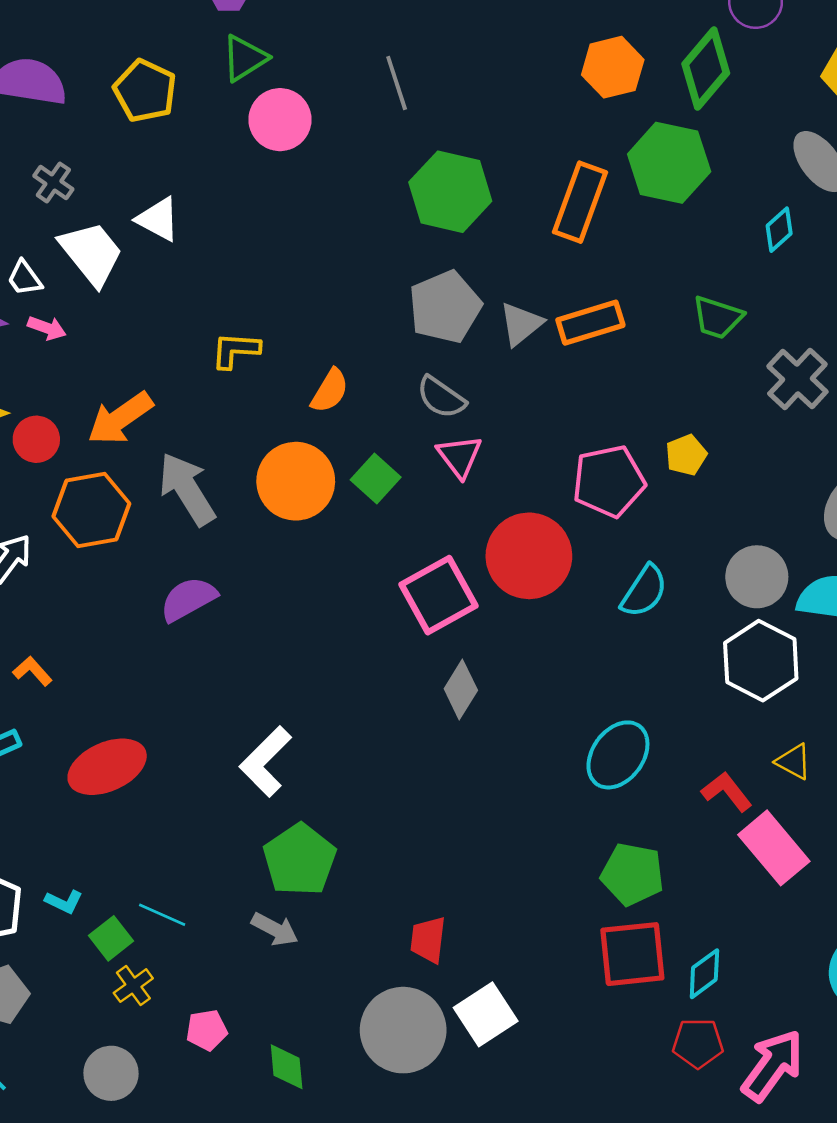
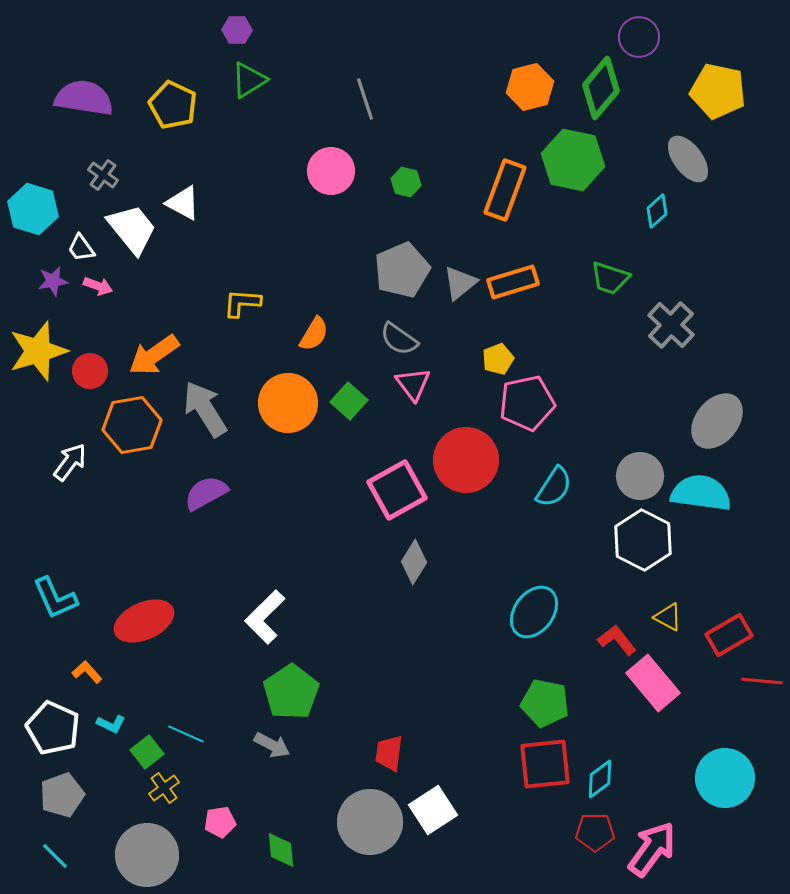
pink circle: (280, 120) -> (331, 171), moved
green hexagon: (450, 192) -> (406, 182), size x0.5
yellow pentagon: (686, 455) -> (498, 359), moved
orange L-shape: (32, 671) -> (87, 672), moved
gray circle: (111, 1073) -> (147, 855), size x1.5

